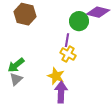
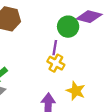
yellow star: (56, 76) -> (76, 91), moved

